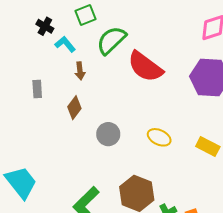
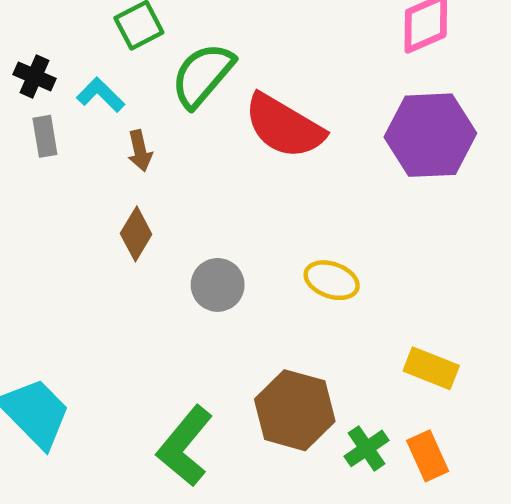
black cross: (45, 26) -> (35, 76), moved
gray rectangle: (37, 89) -> (45, 136), moved
yellow rectangle: (208, 146) -> (431, 368), moved

